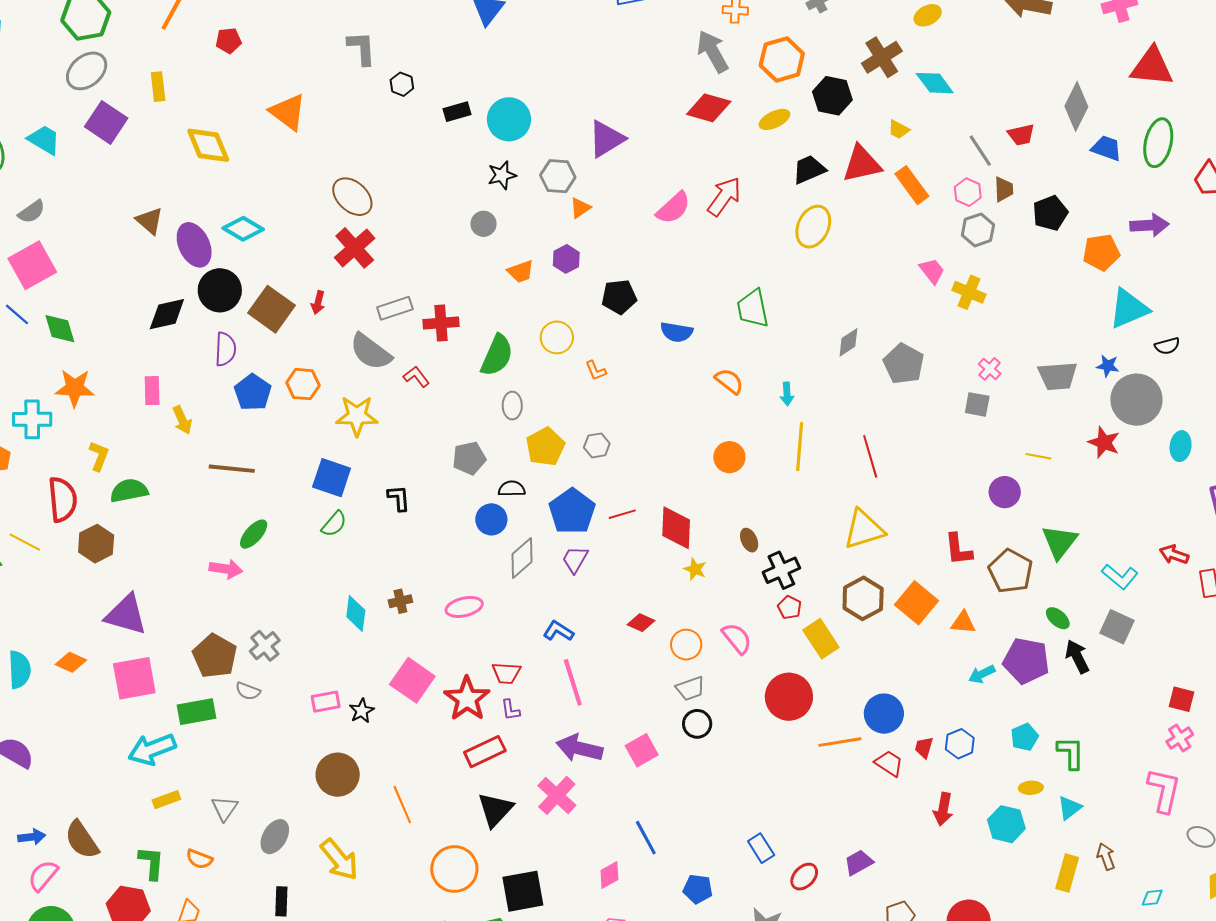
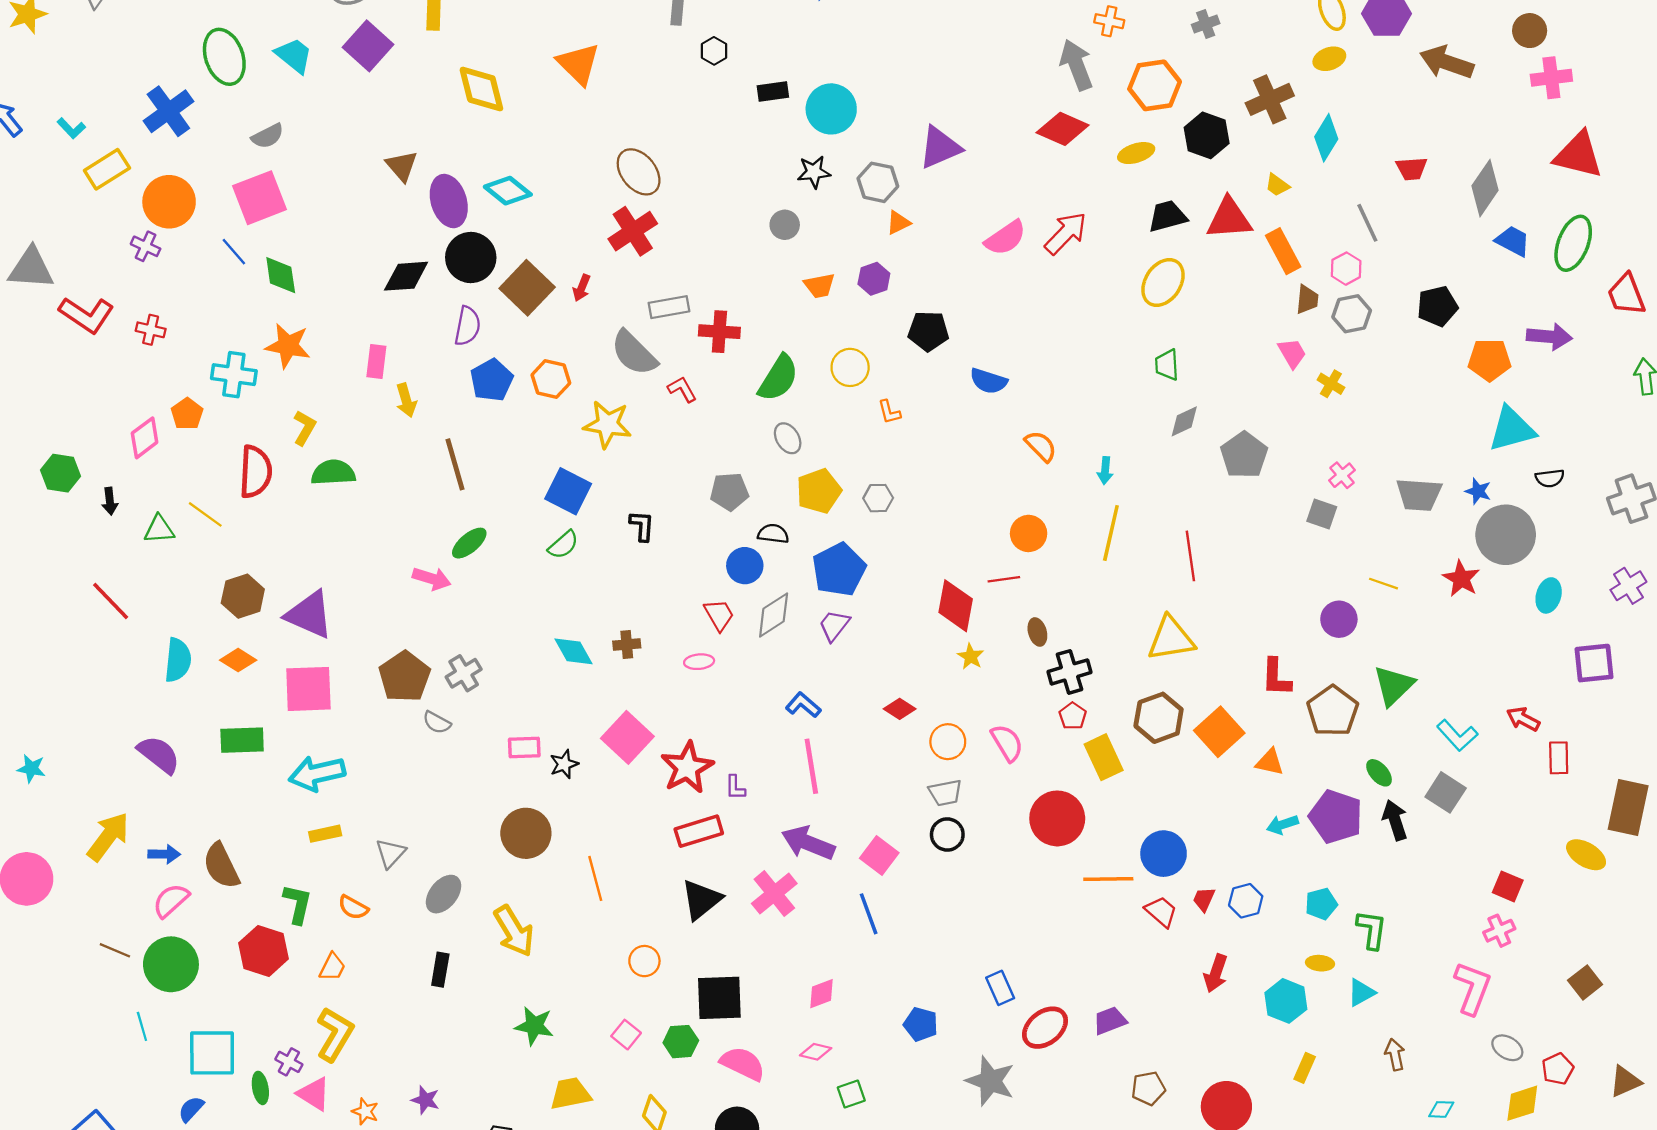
cyan diamond: (935, 83) -> (1326, 138), turned 60
red trapezoid: (1021, 135) -> (1412, 169), moved
brown trapezoid: (1004, 189) -> (1307, 299), moved
yellow cross: (969, 292) -> (1331, 384), size x0.7
green trapezoid: (753, 308) -> (1167, 365), moved, size x0.7
gray ellipse: (512, 406) -> (788, 438), turned -40
brown line: (232, 469) -> (455, 464), turned 60
red line: (622, 514) -> (1004, 579), moved
brown hexagon: (96, 544) -> (243, 596), moved
pink ellipse: (464, 607) -> (699, 662), size x0.7
cyan diamond: (356, 614) -> (573, 651), turned -45
red trapezoid: (506, 673) -> (719, 615), moved, turned -132
green rectangle: (197, 712) -> (242, 740), moved
pink square: (642, 750) -> (879, 856), turned -32
blue line: (646, 838) -> (869, 914), moved
orange circle: (454, 869) -> (644, 961), size x0.6
yellow rectangle: (1067, 873) -> (1305, 1068), moved, size x0.7
red ellipse: (804, 877) -> (1045, 1028), size x1.4

